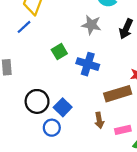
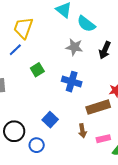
green square: (59, 52) -> (37, 70), moved
black circle: (37, 101) -> (14, 131), moved
blue circle: (52, 128) -> (37, 145), moved

